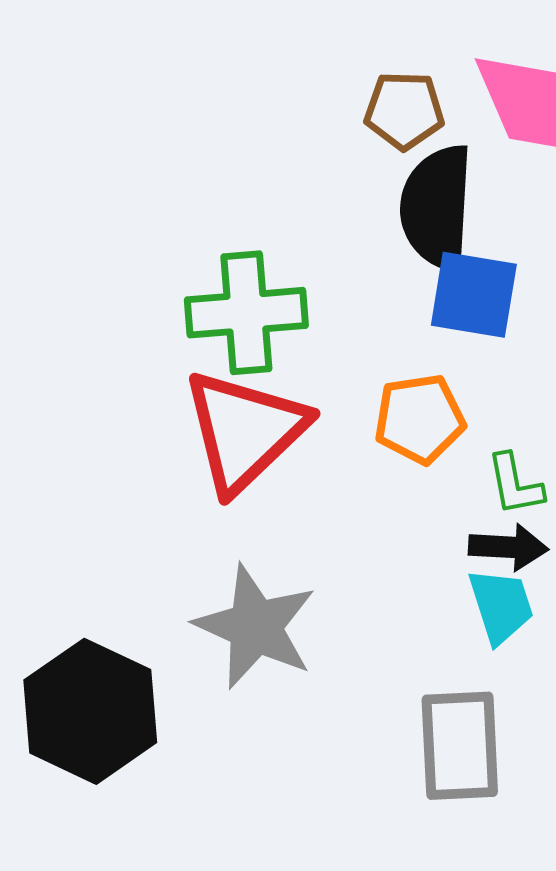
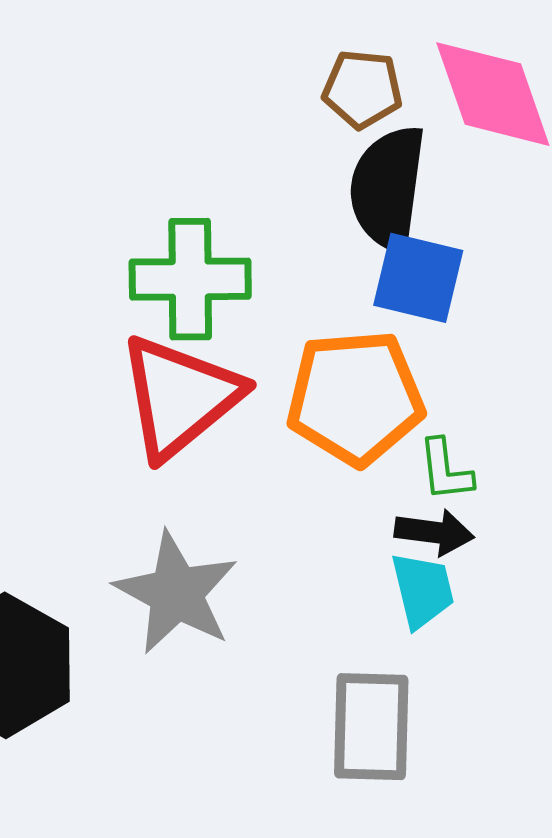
orange pentagon: (420, 419) -> (355, 398), size x1.5

